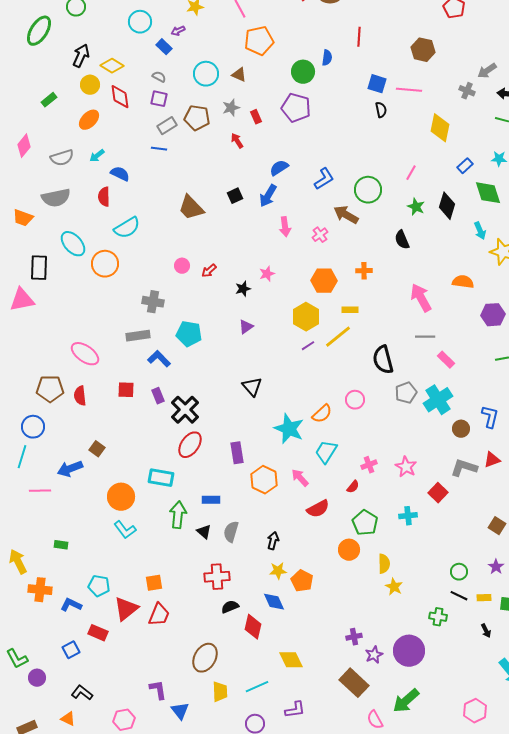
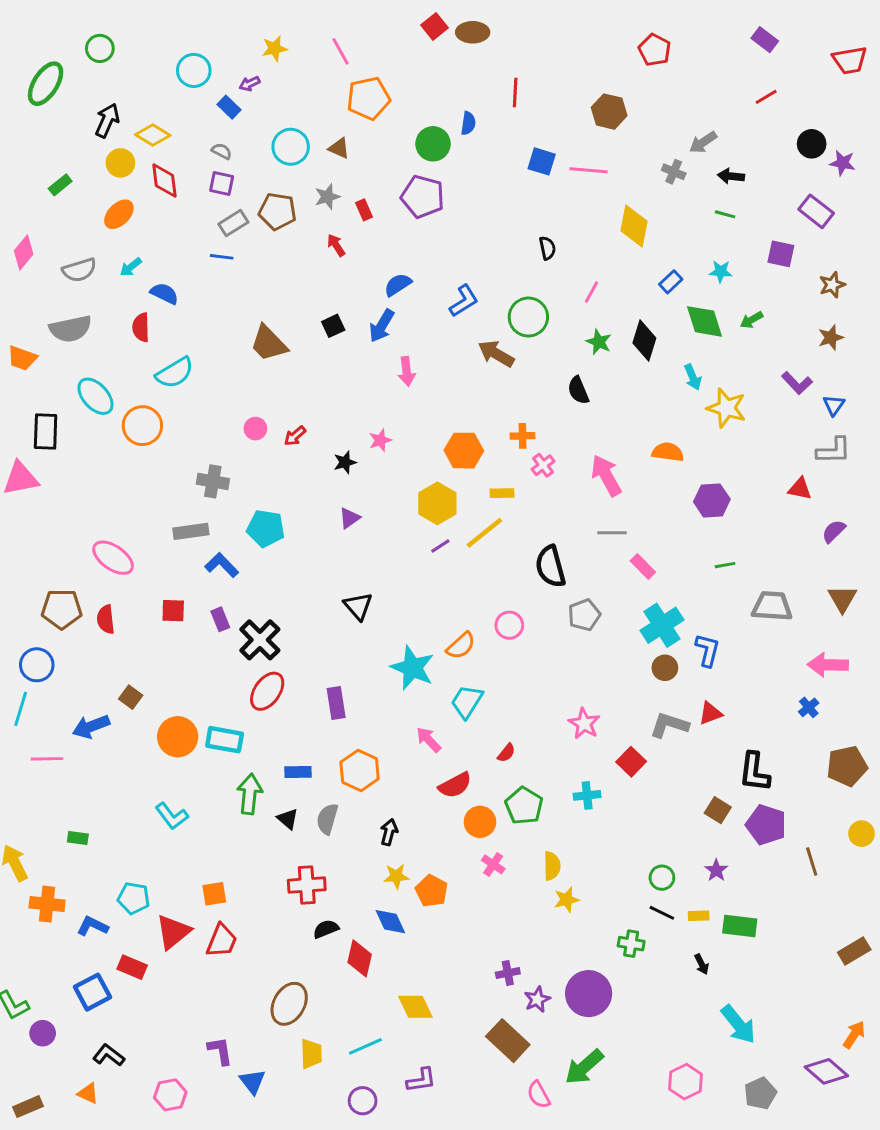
black semicircle: (381, 110) -> (547, 248), moved
pink cross: (320, 235) -> (543, 465), moved
cyan cross: (438, 400) -> (662, 625), moved
pink cross: (369, 465) -> (493, 864), moved, turned -35
orange hexagon: (264, 480) -> (360, 770), moved
orange circle: (121, 497) -> (178, 737), moved
orange circle: (349, 550) -> (480, 822), moved
yellow star: (394, 587) -> (567, 900), turned 30
blue square: (71, 650) -> (93, 992), size x1.4

